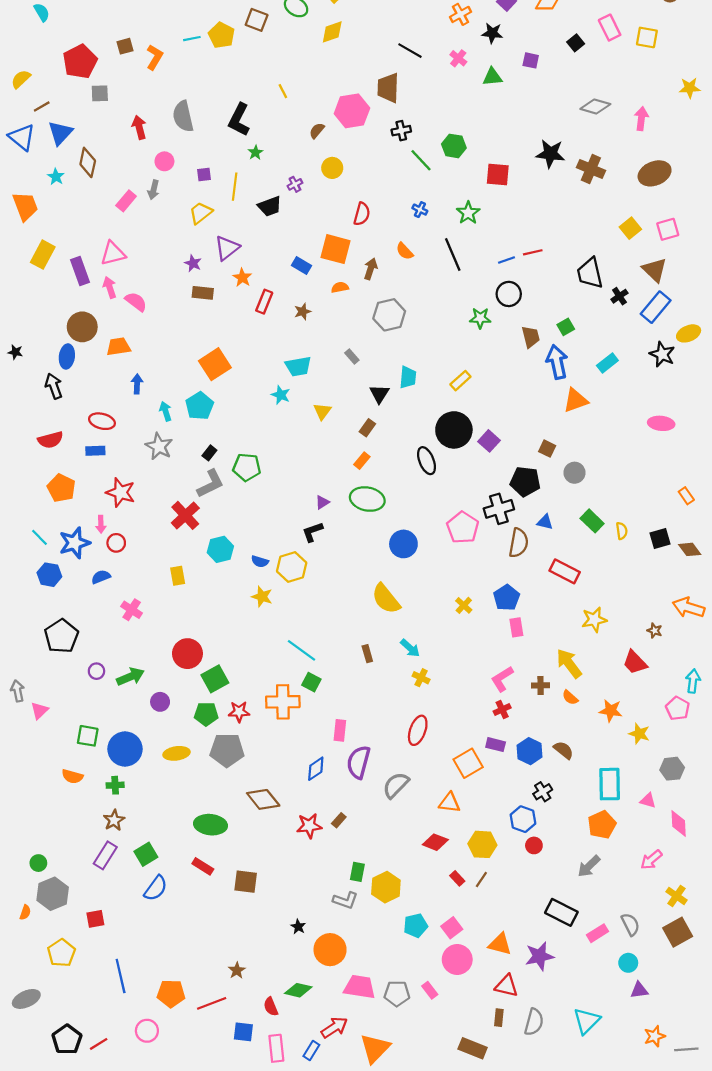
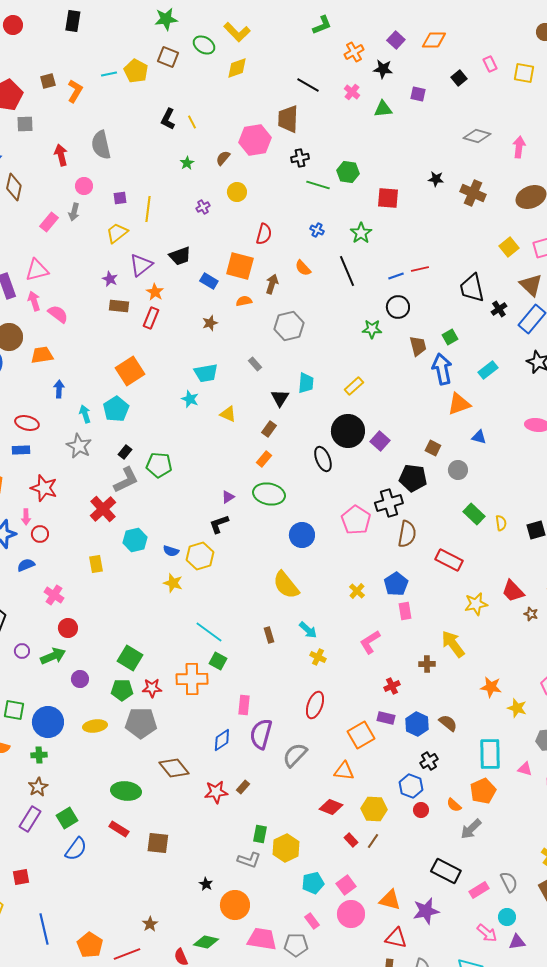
pink rectangle: (610, 28) -> (490, 64), size x0.7
black L-shape: (239, 120) -> (168, 119), moved, size x0.7
green star: (255, 153) -> (187, 163), moved
black star: (550, 154) -> (436, 179), size x0.6
green line: (421, 160) -> (318, 185), turned -30
black trapezoid: (270, 206) -> (180, 256), moved
red rectangle: (264, 302) -> (151, 318), moved
yellow triangle: (322, 411) -> (228, 414), turned -42
blue triangle: (545, 522) -> (479, 437), moved
red circle: (187, 654) -> (68, 628), moved, size x0.7
red trapezoid: (635, 662) -> (513, 591), moved
green square: (215, 679) -> (130, 658), turned -30
pink L-shape: (502, 679) -> (370, 642), moved
orange semicircle: (570, 697) -> (454, 805), moved
pink arrow: (651, 860) -> (487, 933), moved, turned -100
pink rectangle: (430, 990) -> (312, 921), moved
orange pentagon: (171, 993) -> (90, 945), turned 30

